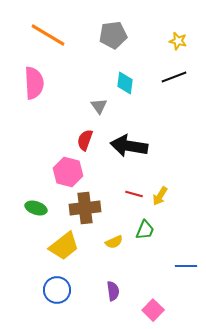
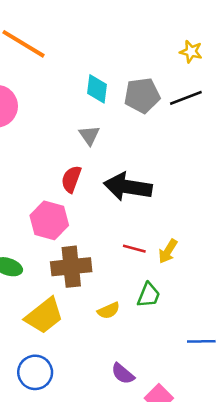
gray pentagon: (113, 35) -> (142, 95), moved
cyan diamond: (125, 83) -> (97, 89), moved
purple semicircle: (113, 291) -> (123, 374), moved, turned 138

